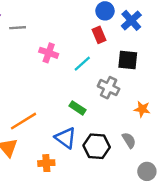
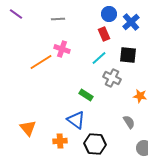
gray line: (18, 28) -> (58, 19), moved
cyan line: (82, 64) -> (99, 58), moved
orange line: (24, 121) -> (41, 62), moved
black hexagon: (97, 146) -> (95, 144), moved

